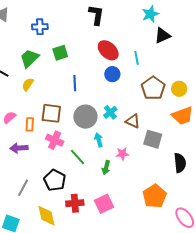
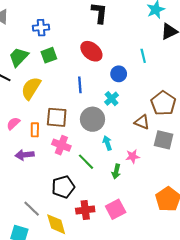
red ellipse: (108, 50) -> (91, 51), moved
green square: (60, 53) -> (49, 55), moved
green trapezoid: (29, 58) -> (19, 57), moved
yellow semicircle: (28, 84) -> (31, 88), size x1.6
brown pentagon: (153, 88) -> (163, 103), moved
cyan cross: (110, 112) -> (112, 99), moved
black pentagon: (55, 180) -> (63, 187), turned 30
gray line: (23, 188) -> (32, 209), moved, turned -72

